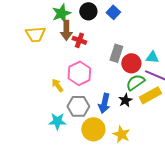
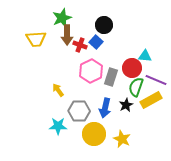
black circle: (88, 11) -> (104, 25), moved
blue square: (113, 12) -> (96, 42), moved
gray rectangle: (116, 53) -> (111, 77), moved
cyan triangle: (152, 57) -> (145, 56), moved
pink hexagon: (79, 73) -> (91, 71), moved
green semicircle: (135, 82) -> (136, 87), turned -36

